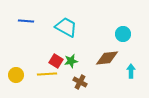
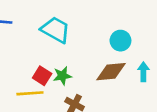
cyan circle: (123, 34) -> (120, 41), moved
cyan arrow: (131, 71) -> (143, 72), moved

